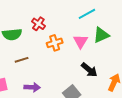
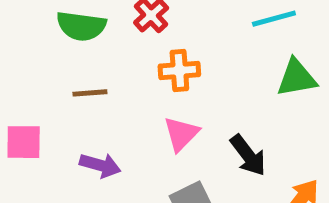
pink triangle: (81, 41) -> (181, 134), moved

